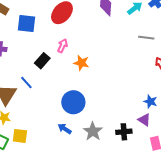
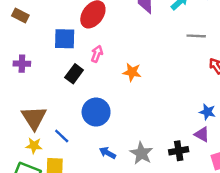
blue square: (26, 23) -> (65, 39), moved
orange star: (81, 63) -> (132, 72), moved
blue line: (26, 83) -> (62, 136), moved
blue circle: (73, 102) -> (96, 112), moved

